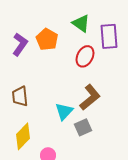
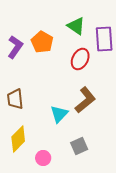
gray square: (83, 127) -> (79, 146), moved

